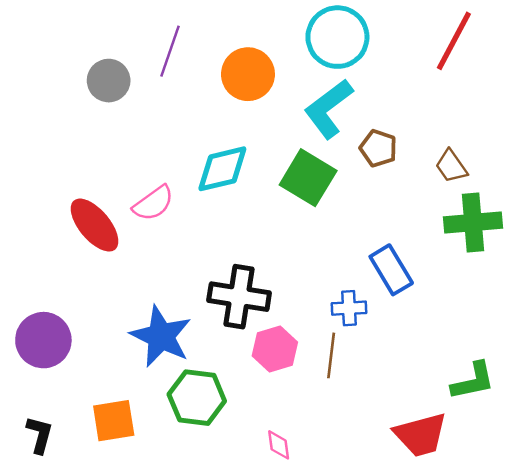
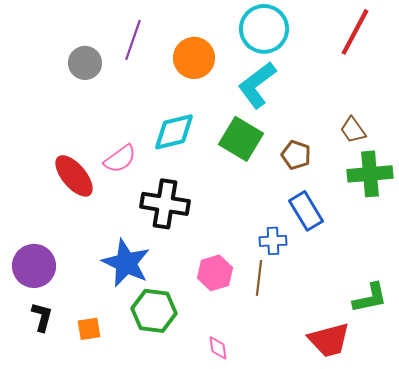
brown pentagon: (378, 148) -> (296, 155), moved
black cross: (239, 297) -> (165, 204), moved
orange square: (114, 421) -> (89, 329), size x0.7
black L-shape: (40, 435) -> (42, 317), moved

